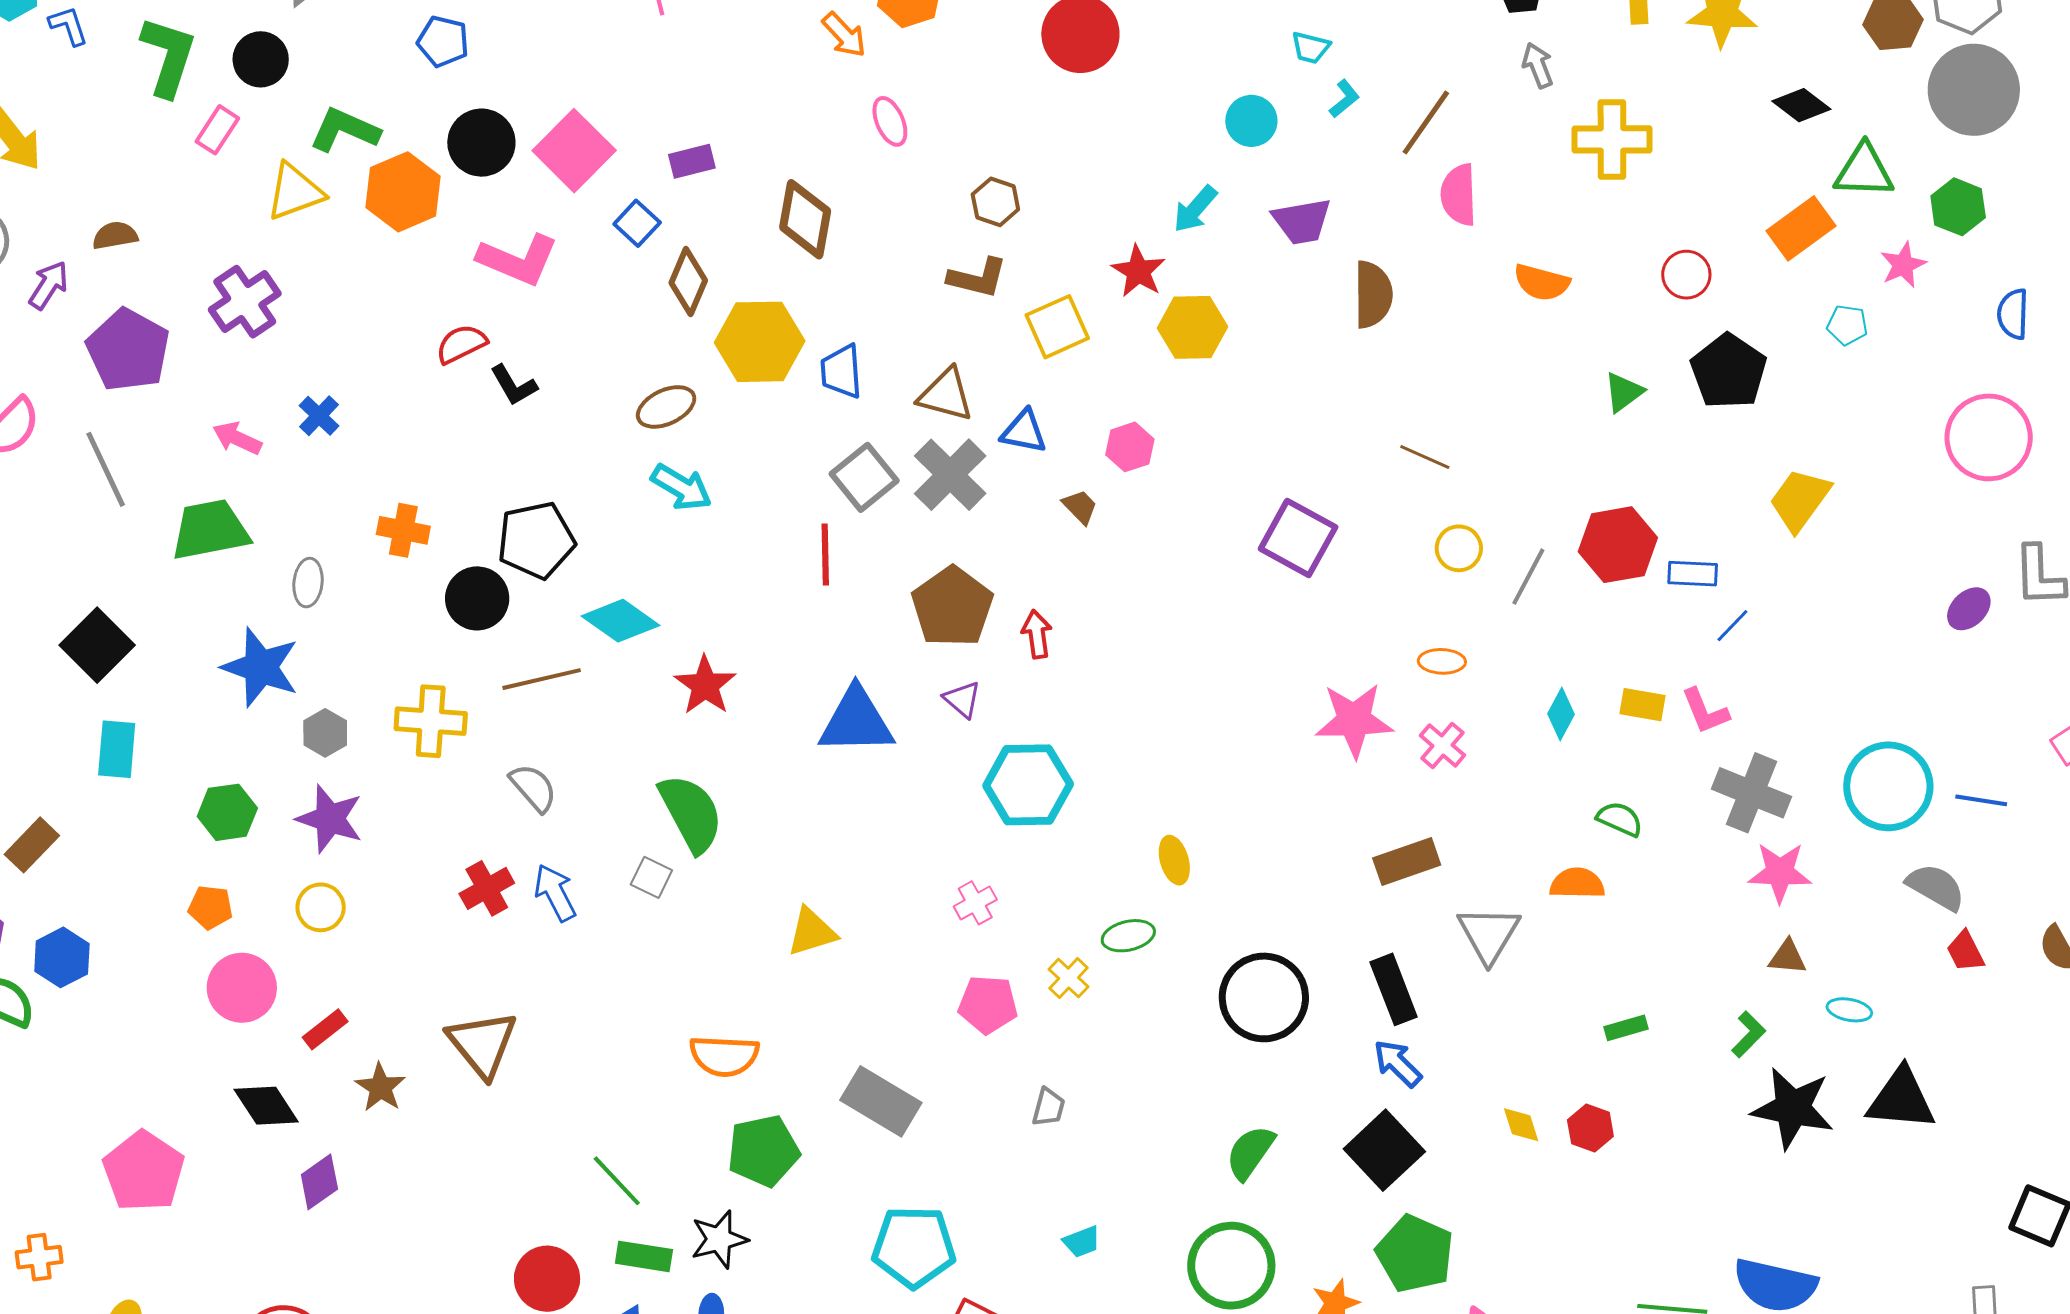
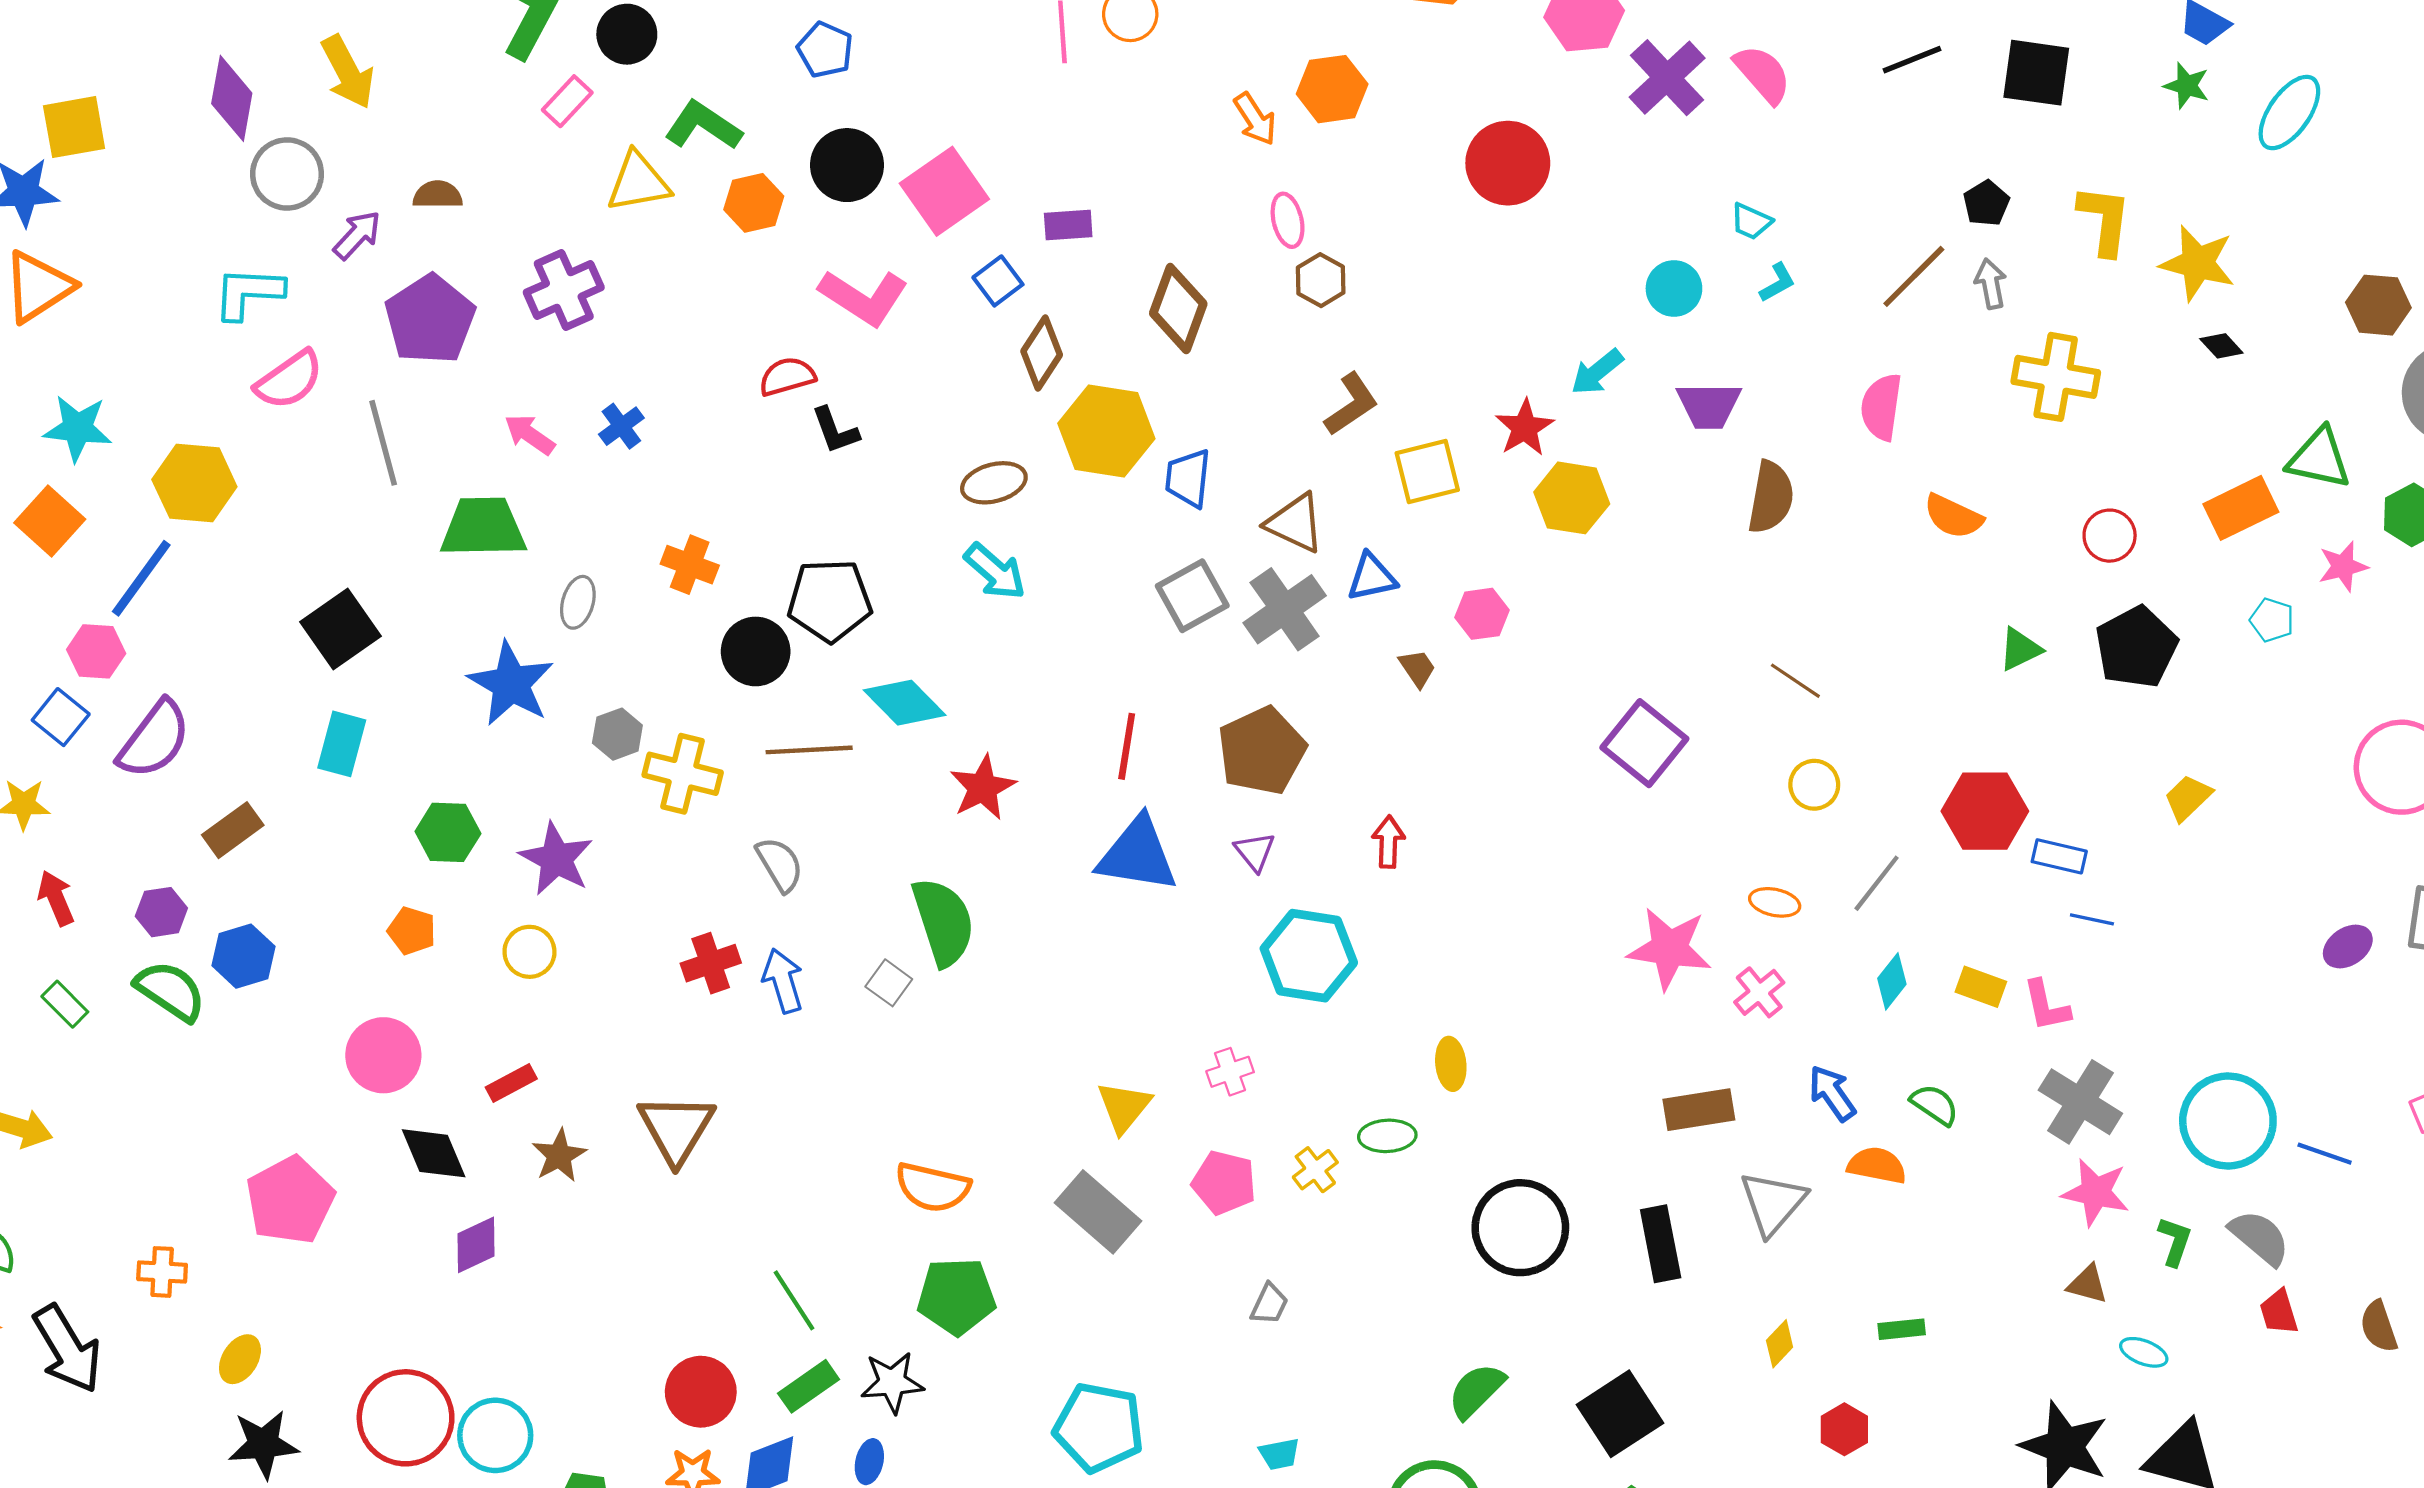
black diamond: (1801, 105) -> (2221, 346), moved, size x0.7
brown line: (1426, 122) -> (1914, 276), moved
orange hexagon: (403, 192) -> (754, 203), size x0.7
brown hexagon: (995, 202) -> (1321, 280), moved
brown L-shape: (978, 278) -> (1351, 404), turned -58
blue triangle: (1024, 432) -> (1372, 577), turned -33
yellow trapezoid: (1800, 500) -> (2188, 798), size x0.7
red line: (825, 555) -> (1127, 746), moved
gray line: (1528, 577) -> (1877, 883), moved
blue line: (1732, 626) -> (2092, 919), turned 48
red arrow: (1037, 634) -> (1388, 842), moved
gray hexagon: (325, 733) -> (617, 734), moved
yellow triangle: (812, 932) -> (1124, 1107), moved, turned -44
pink circle: (242, 988) -> (383, 1055), moved
green L-shape: (1749, 1034) -> (2175, 1241), moved, turned -36
blue arrow: (1398, 1063) -> (1832, 1093), moved
gray rectangle: (881, 1101) -> (1098, 1212), moved
yellow diamond: (1521, 1125) -> (1780, 1344), moved, turned 51
green rectangle: (644, 1256) -> (809, 1386), turned -54

